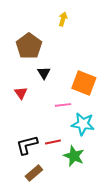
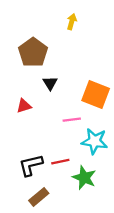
red triangle: (21, 93) -> (24, 106), turned 48

